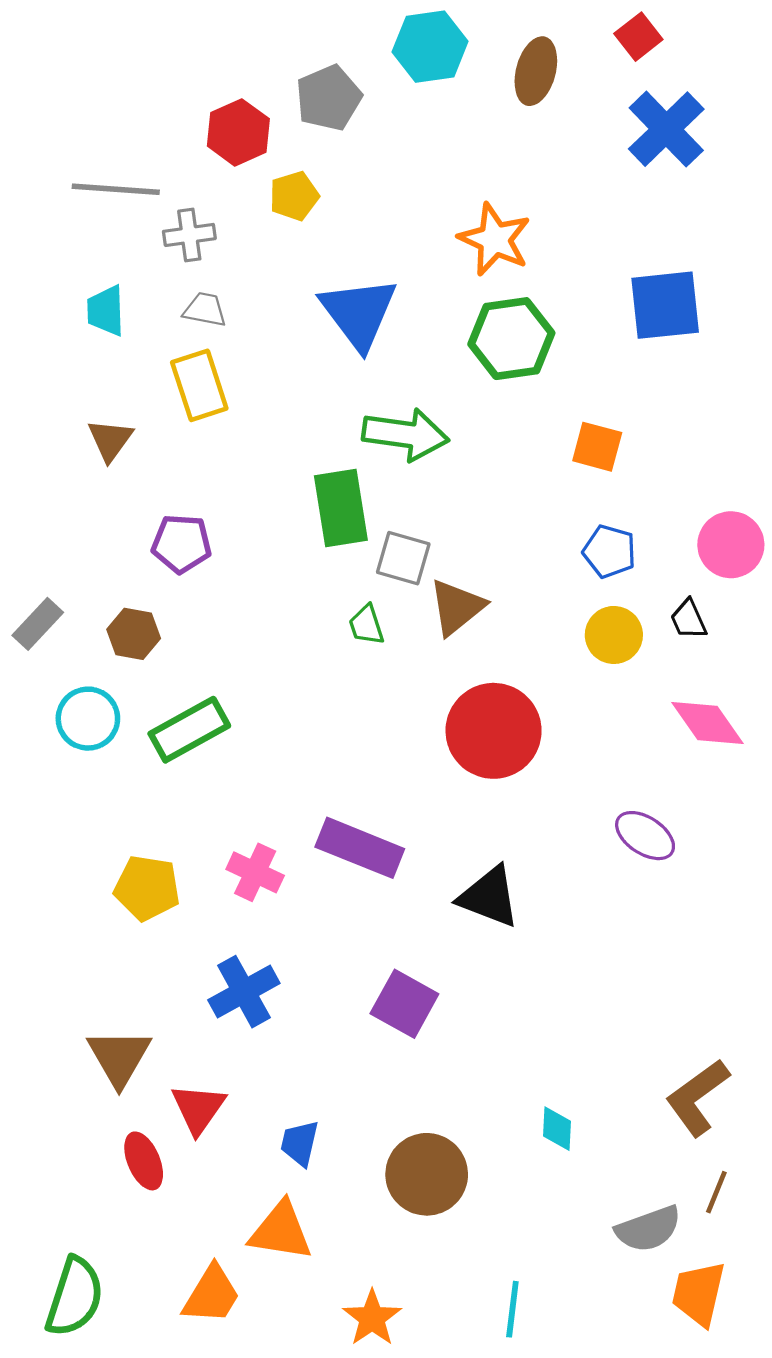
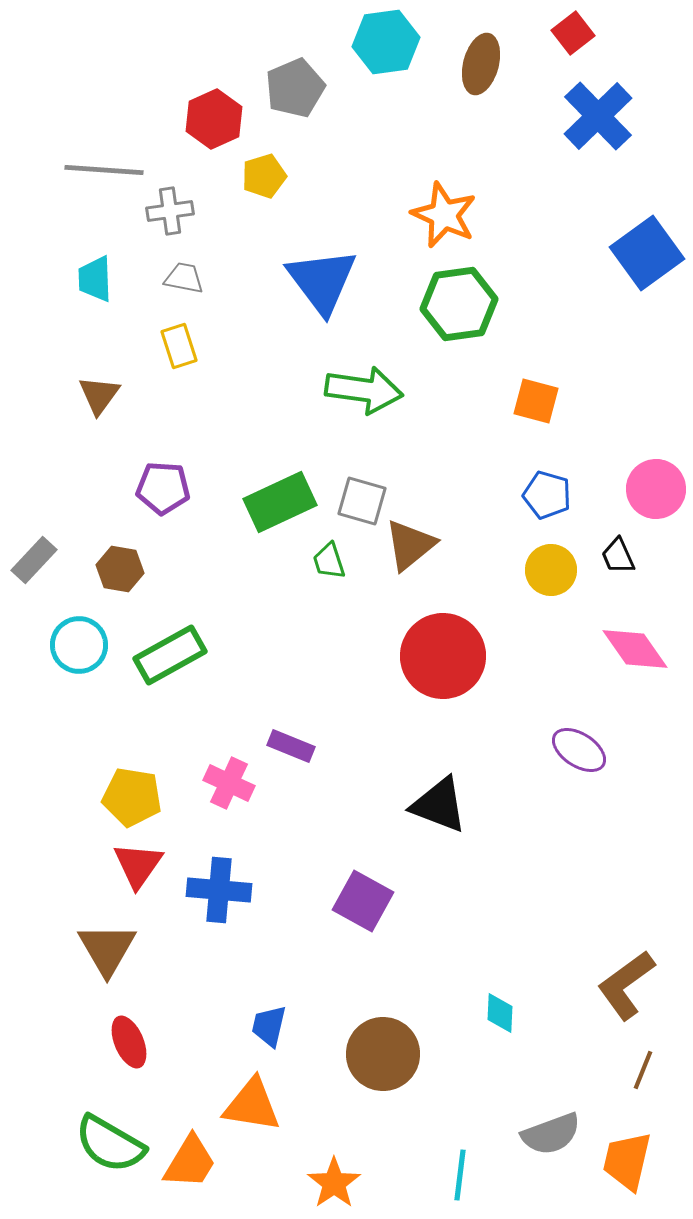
blue square: (665, 305) -> (647, 253), moved, turned -30
yellow rectangle: (199, 385) -> (179, 346), size x0.7
green rectangle: (341, 508) -> (280, 502), moved, turned 74
purple rectangle: (360, 848) -> (291, 746), moved, size x0.6
blue cross: (244, 992) -> (219, 890), turned 34
red triangle: (198, 1109) -> (138, 865), moved
gray semicircle: (648, 1229) -> (551, 1134), moved
green semicircle: (75, 1297) -> (110, 1144), moved, turned 102

